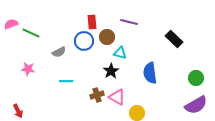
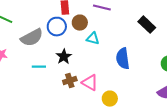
gray semicircle: (59, 52) -> (32, 38), size x1.6
black star: (111, 71) -> (64, 57), moved

